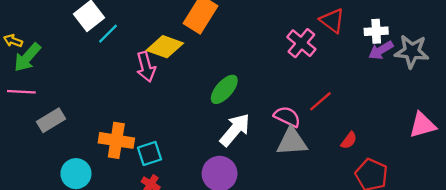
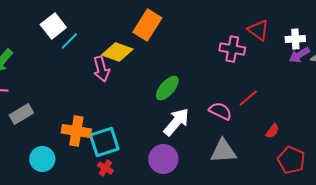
pink cross: (301, 43) -> (232, 49), turned -30
gray triangle: (292, 142) -> (223, 151), moved
cyan square: (150, 153) -> (104, 142), size x1.4

